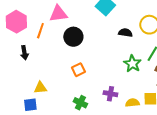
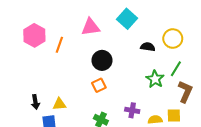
pink triangle: (58, 14) -> (91, 27), moved
black circle: (73, 37) -> (102, 60), moved
black arrow: (24, 53) -> (35, 102), moved

